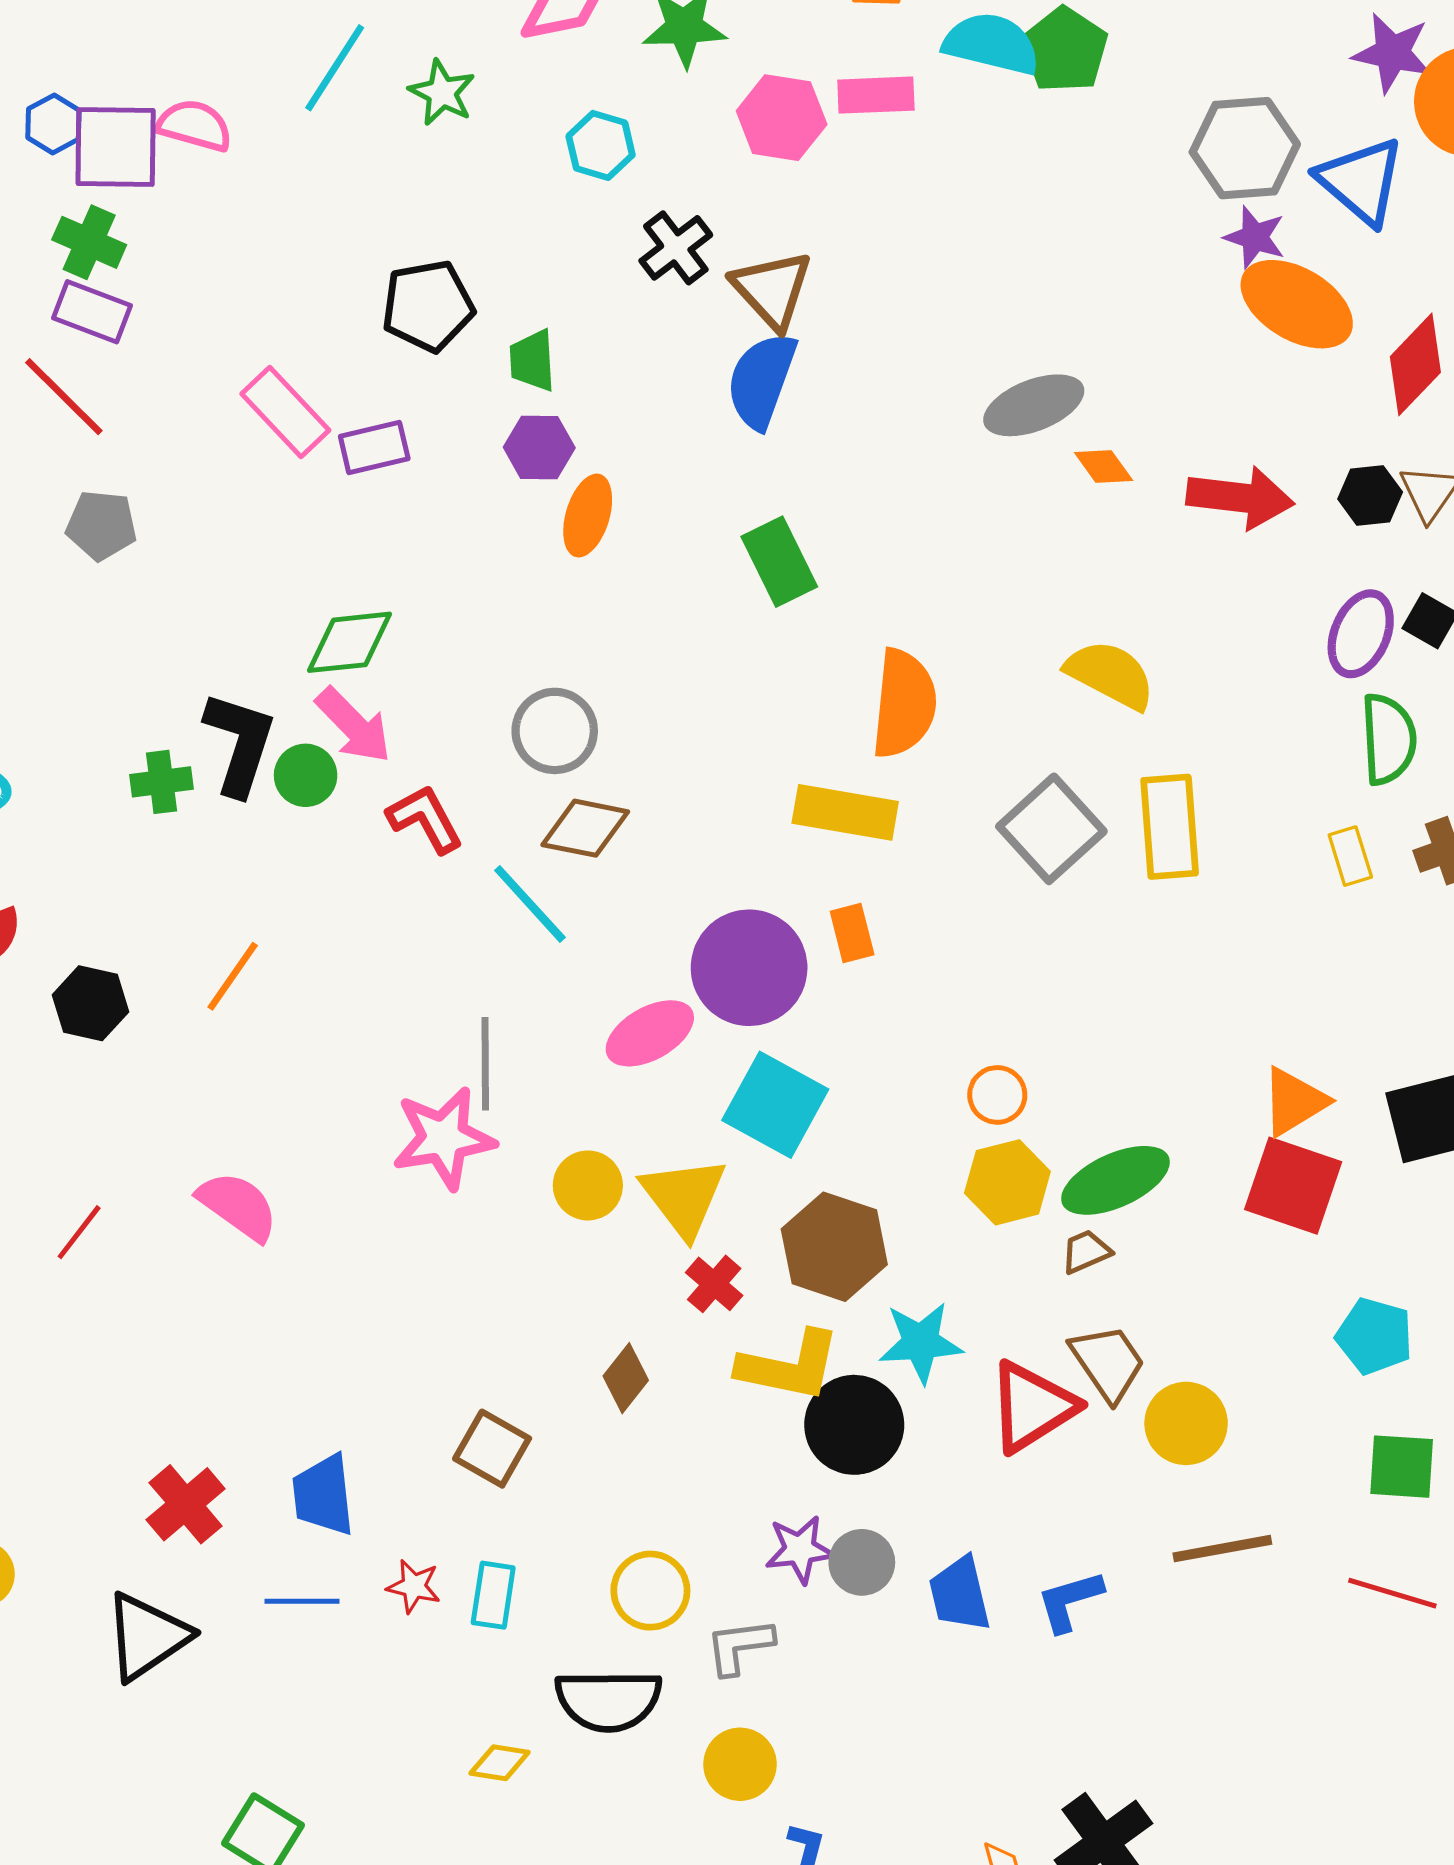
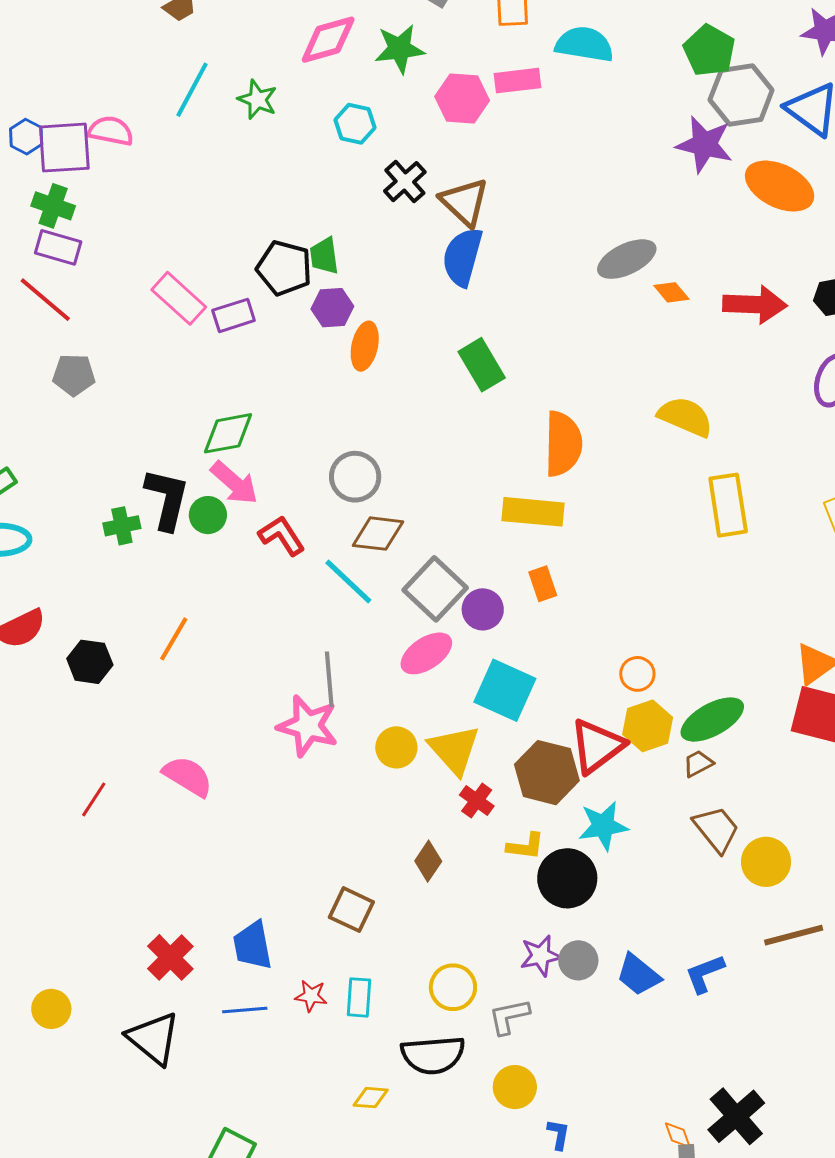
green pentagon: (1065, 50) -> (709, 51), moved
purple star: (1255, 237) -> (704, 144), moved, size x1.5
black pentagon: (428, 306) -> (284, 268), moved, turned 30
gray square: (1051, 829) -> (435, 589), moved
purple circle: (749, 968) -> (483, 609), size x0.6
pink star: (444, 1138) -> (308, 726), turned 30
yellow L-shape: (789, 1366) -> (526, 846), size x0.6
red triangle: (1032, 1407) -> (597, 746), moved
blue trapezoid: (960, 1594) -> (638, 975), turned -33
black triangle: (147, 1636) -> (153, 1038), turned -42

